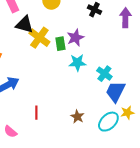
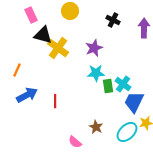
green rectangle: (60, 44) -> (108, 86), moved
red line: (36, 113) -> (55, 101), moved
pink semicircle: (10, 132) -> (75, 142), moved

